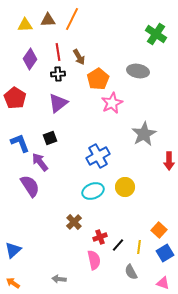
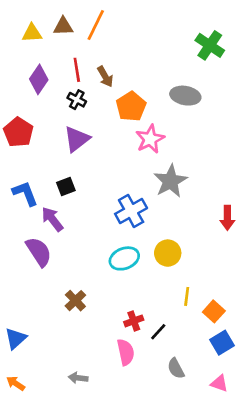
black cross: (58, 74) -> (77, 100), turned 32
gray star: (144, 134) -> (170, 181), moved
brown cross: (74, 222) -> (75, 301), moved
yellow line: (139, 247) -> (187, 296), moved

